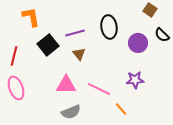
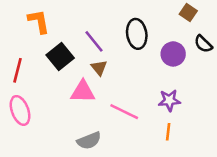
purple line: (75, 33) -> (94, 41), turned 66
pink triangle: (66, 85) -> (83, 92), moved
orange line: (121, 109) -> (168, 132), moved, turned 48

